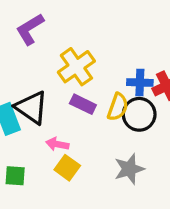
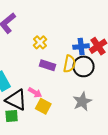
yellow cross: (76, 67) -> (40, 42), size x0.6
black triangle: (31, 107) -> (16, 100), moved
pink arrow: (57, 144) -> (35, 93), turned -152

